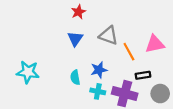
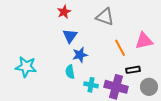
red star: (78, 12) -> (64, 12), moved
gray triangle: (109, 35) -> (105, 17), moved
blue star: (99, 70) -> (80, 55), moved

